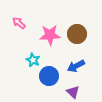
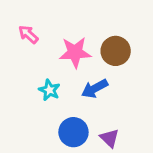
blue arrow: (76, 66) -> (95, 89), moved
blue circle: (49, 76) -> (73, 132), moved

